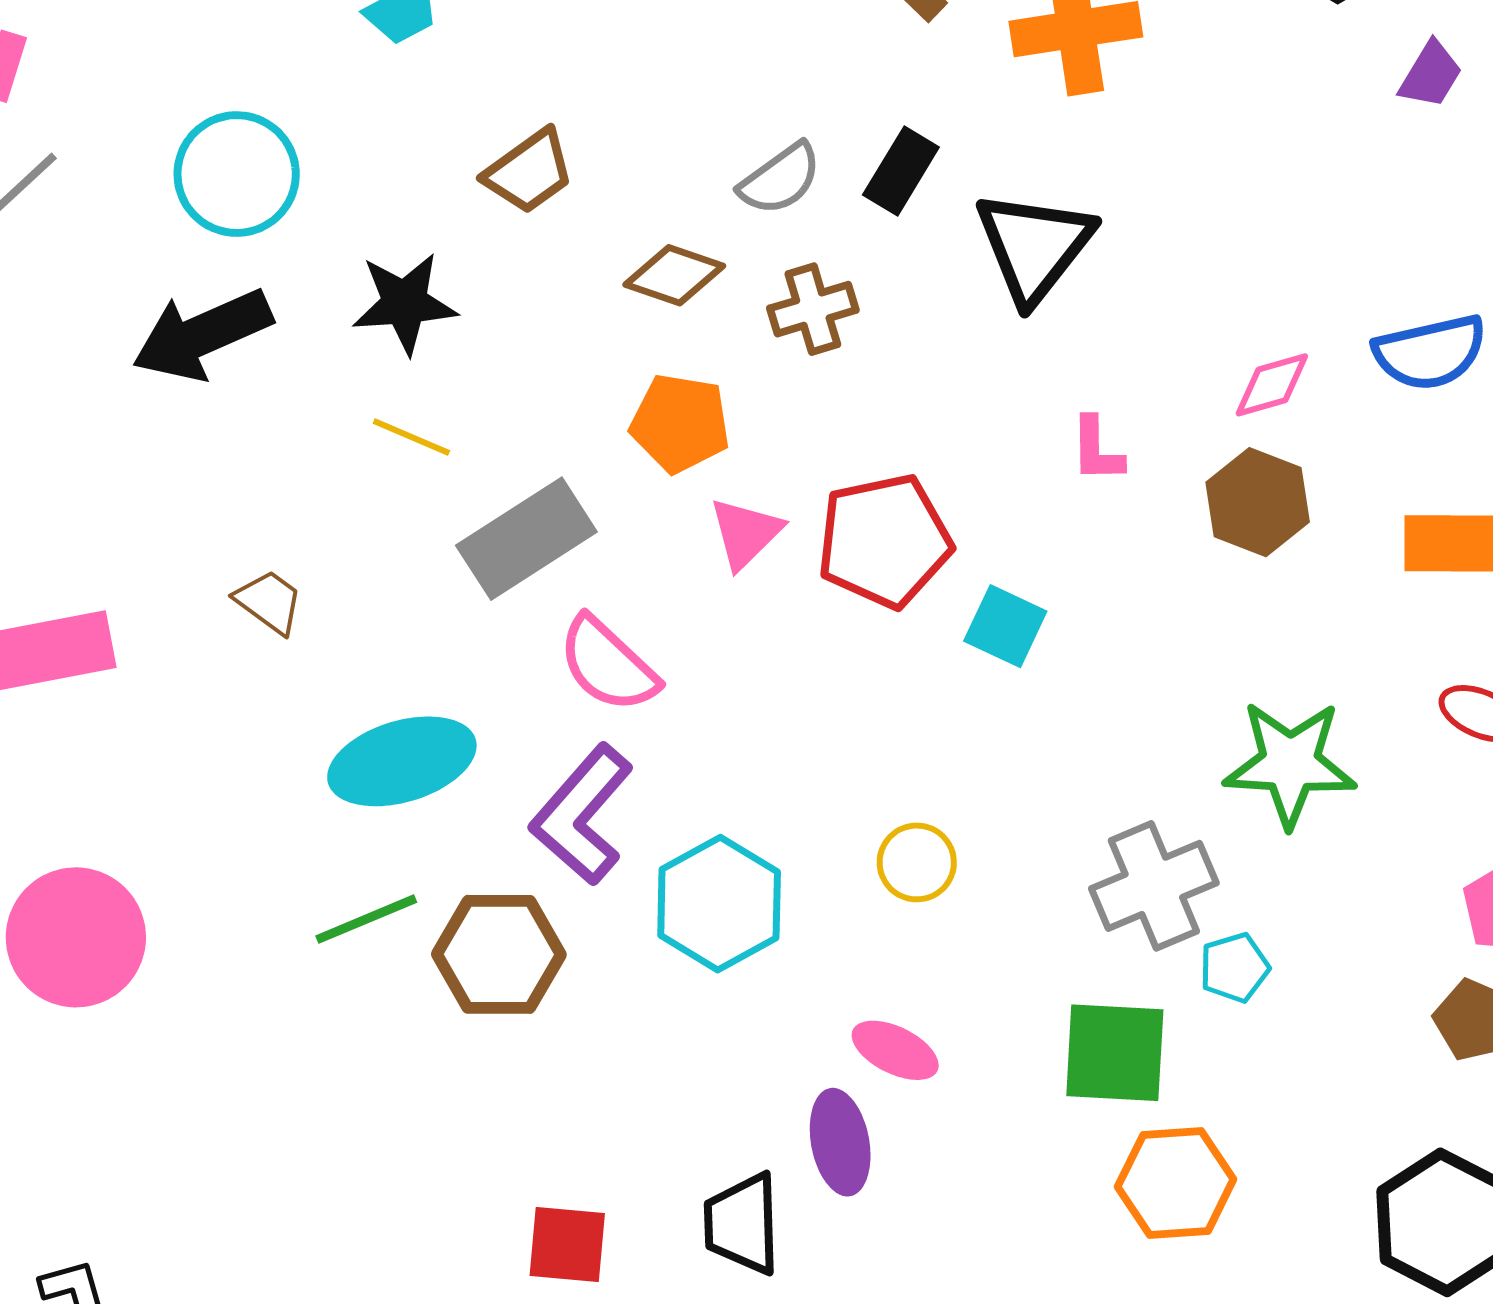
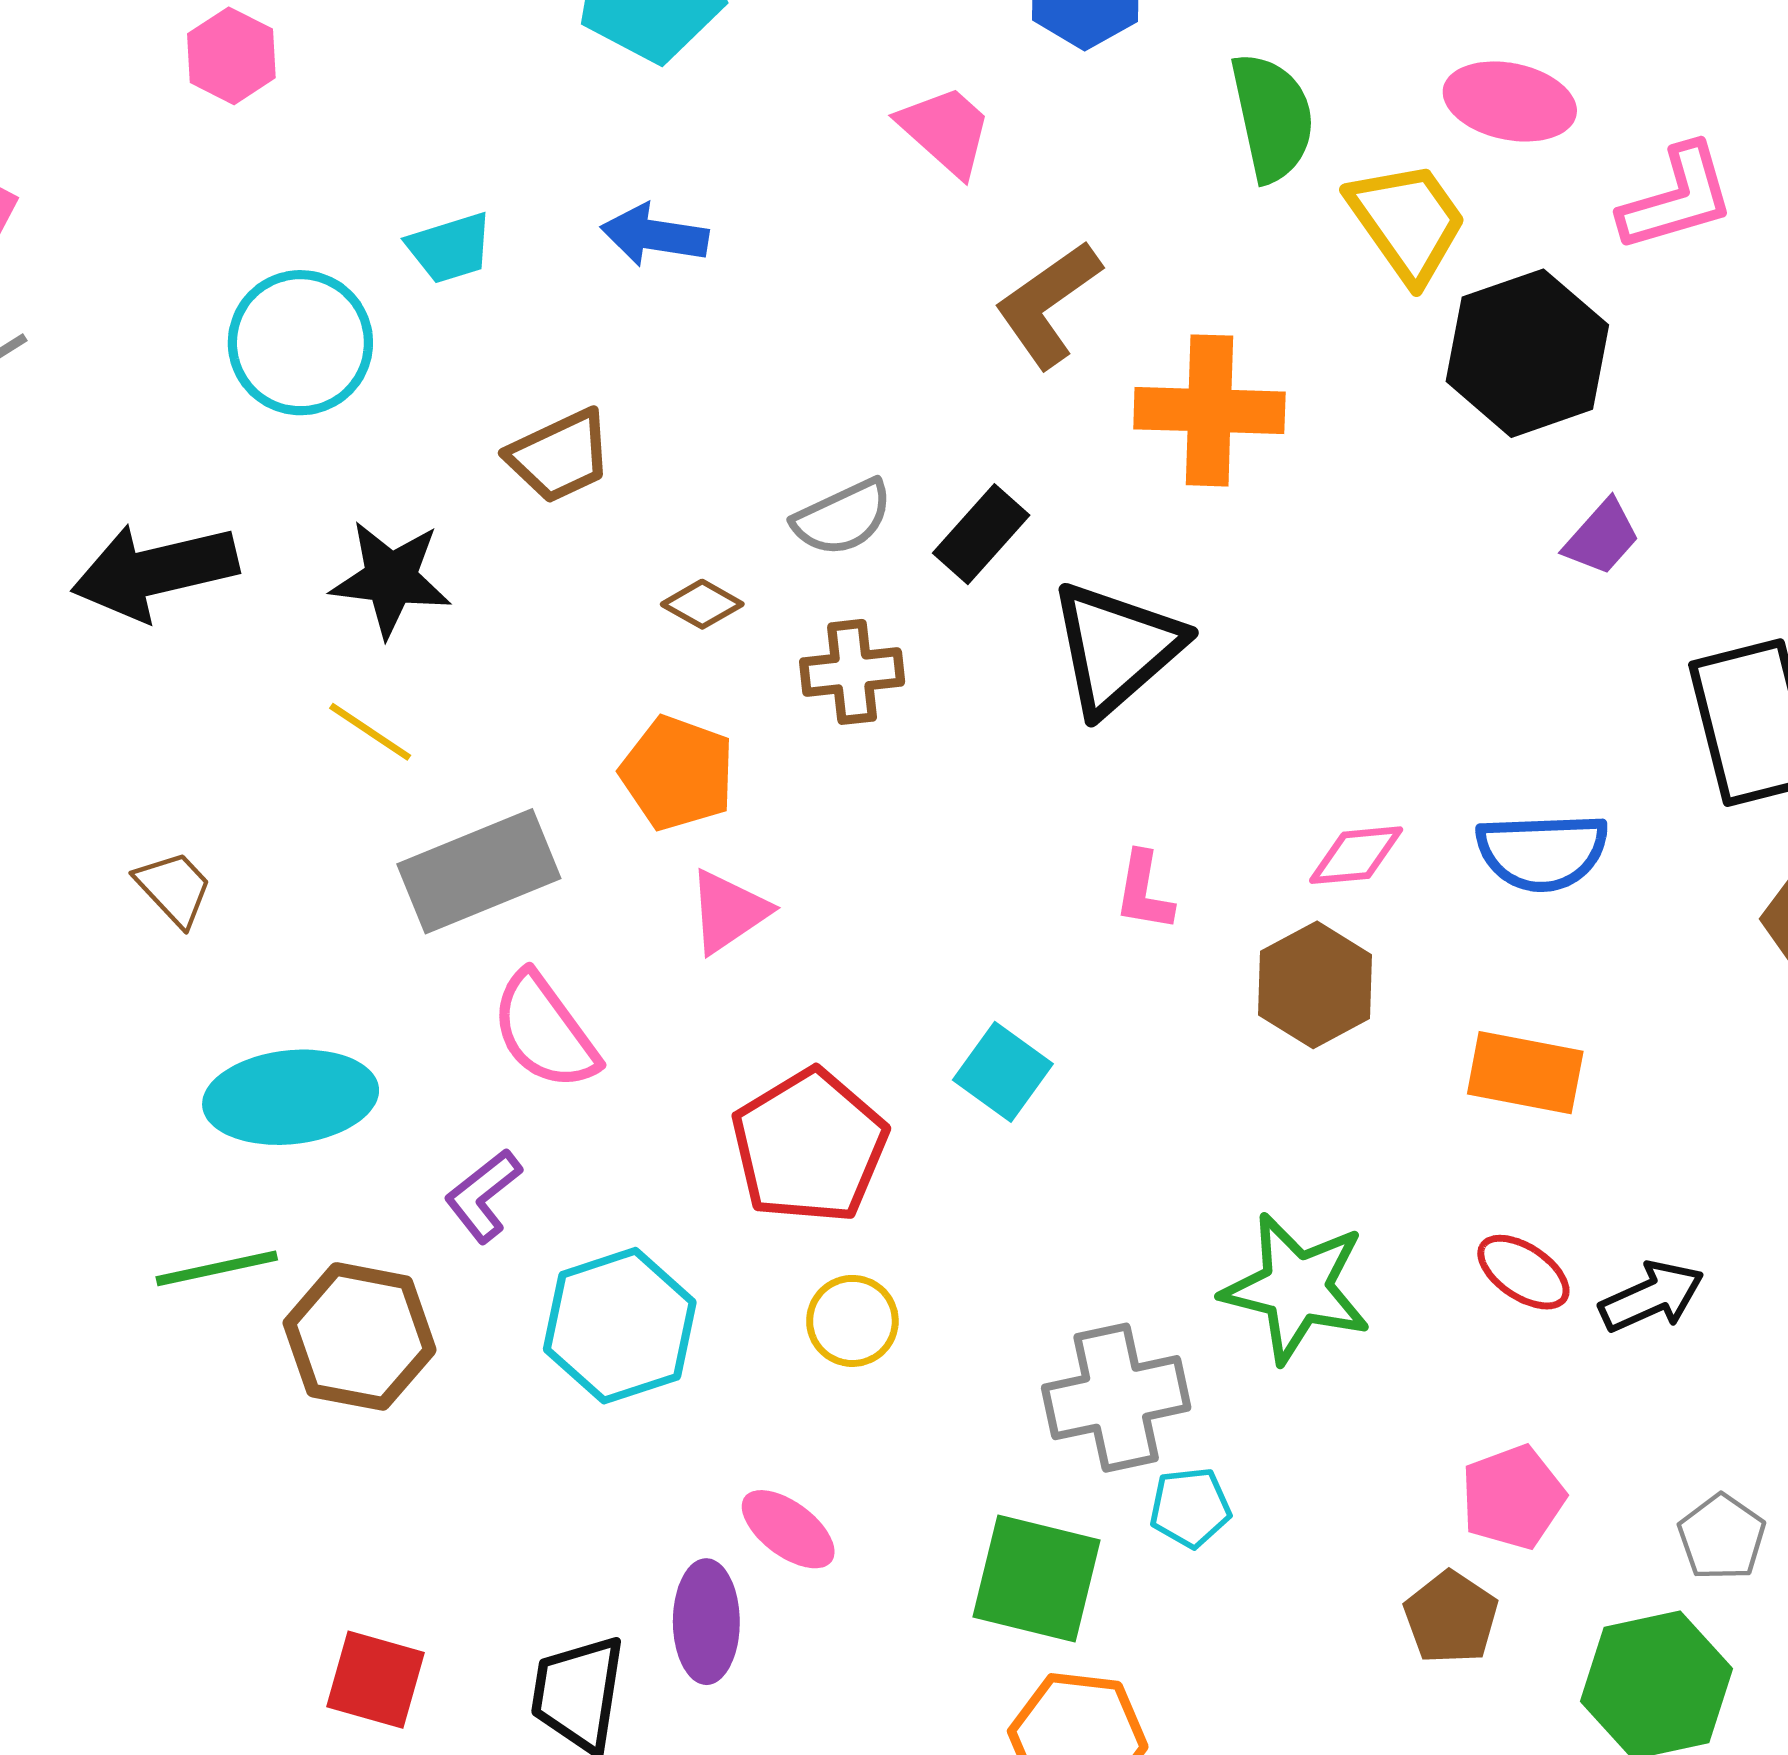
cyan circle: (237, 174) -> (300, 343), moved
brown diamond: (674, 275) -> (702, 604), size x0.7
red pentagon: (884, 541) -> (809, 1146), moved, turned -30
purple L-shape: (582, 815) -> (483, 1196), size x0.6

